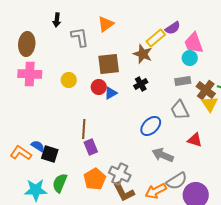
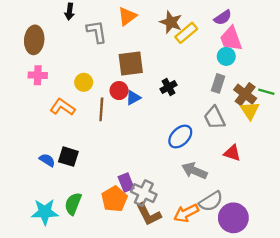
purple semicircle: (173, 28) -> (223, 17), moved
brown star: (143, 54) -> (171, 22), moved
pink cross: (30, 74) -> (38, 75), size x0.7
gray rectangle: (183, 81) -> (218, 83), turned -63
brown line: (84, 129) -> (101, 109), moved
purple rectangle: (91, 147) -> (126, 182), moved
orange L-shape: (21, 153) -> (62, 107), moved
black square: (50, 154) -> (68, 157), moved

